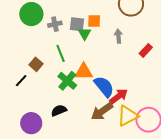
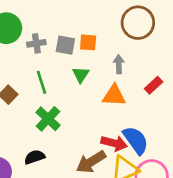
green triangle: (85, 34) -> (81, 75), moved
orange triangle: (84, 72) -> (114, 96), moved
blue semicircle: (104, 87) -> (136, 140), moved
red arrow: (119, 96) -> (114, 143), turned 48

